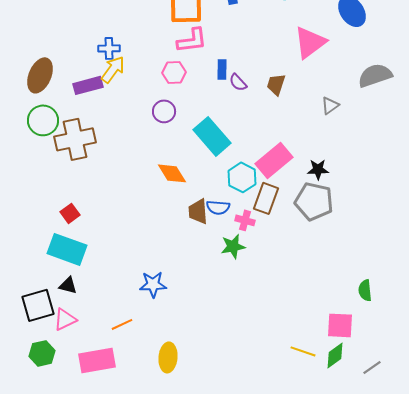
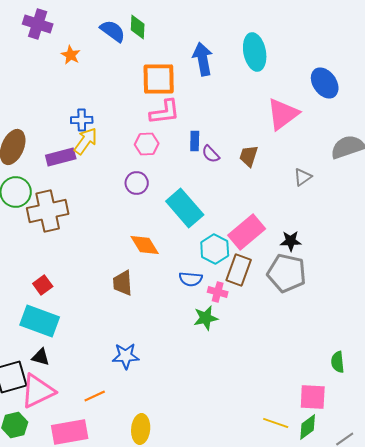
brown trapezoid: (198, 211) -> (123, 283), moved
pink triangle: (65, 319) -> (38, 391), size x1.5

